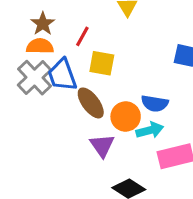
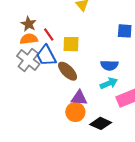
red line: (82, 36) -> (49, 35), moved, turned -56
orange circle: (126, 117) -> (75, 112), moved
purple triangle: (102, 146) -> (79, 98), turned -42

